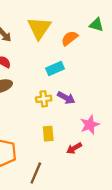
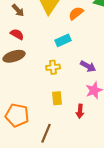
purple arrow: (66, 98) -> (88, 66), moved
red arrow: (74, 148) -> (80, 111), turned -56

